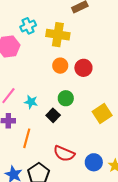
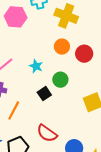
cyan star: (31, 102) -> (36, 66), moved

